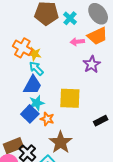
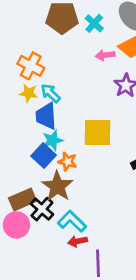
yellow star: (35, 54) -> (29, 93), moved
blue trapezoid: (33, 85) -> (46, 116), turned 150
brown star: (61, 142) -> (57, 186), moved

